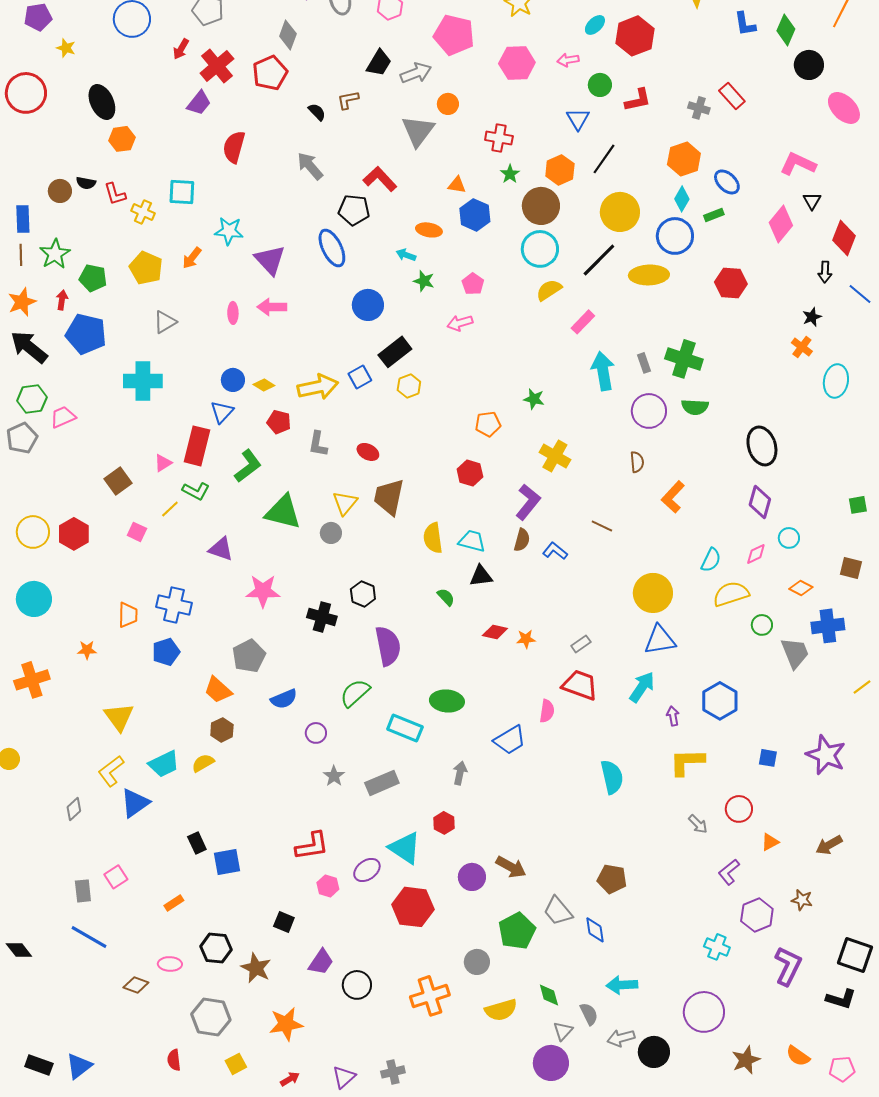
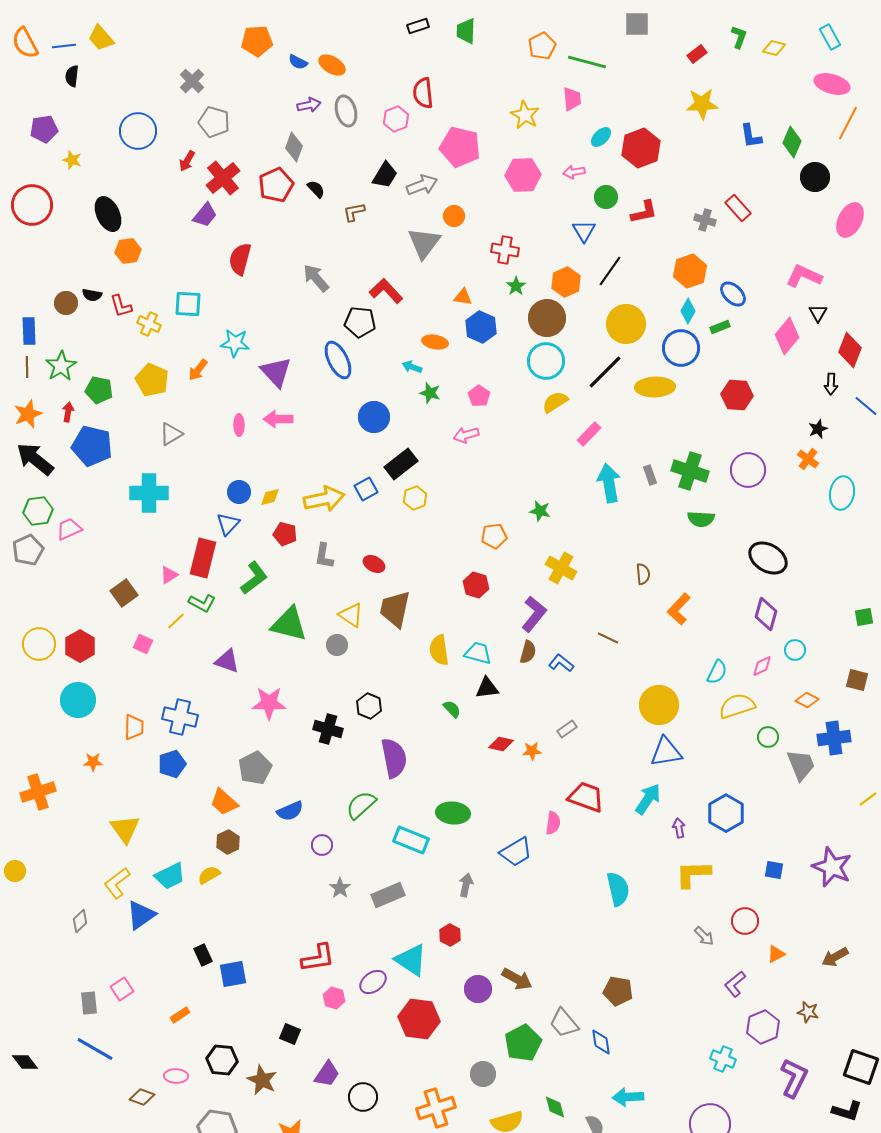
pink ellipse: (844, 108) -> (850, 220), turned 72
black semicircle: (317, 112) -> (316, 189), moved
yellow diamond: (264, 385) -> (270, 497), turned -45
purple circle: (649, 411) -> (748, 470), moved
black ellipse: (762, 446) -> (768, 558), turned -42
yellow triangle: (345, 503) -> (351, 615), turned -36
cyan circle: (34, 599) -> (78, 700), moved
gray rectangle: (581, 644) -> (567, 729), moved

